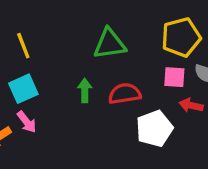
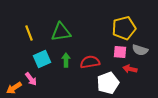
green triangle: (110, 44) -> (61, 32), moved
cyan square: (23, 89) -> (42, 59), moved

